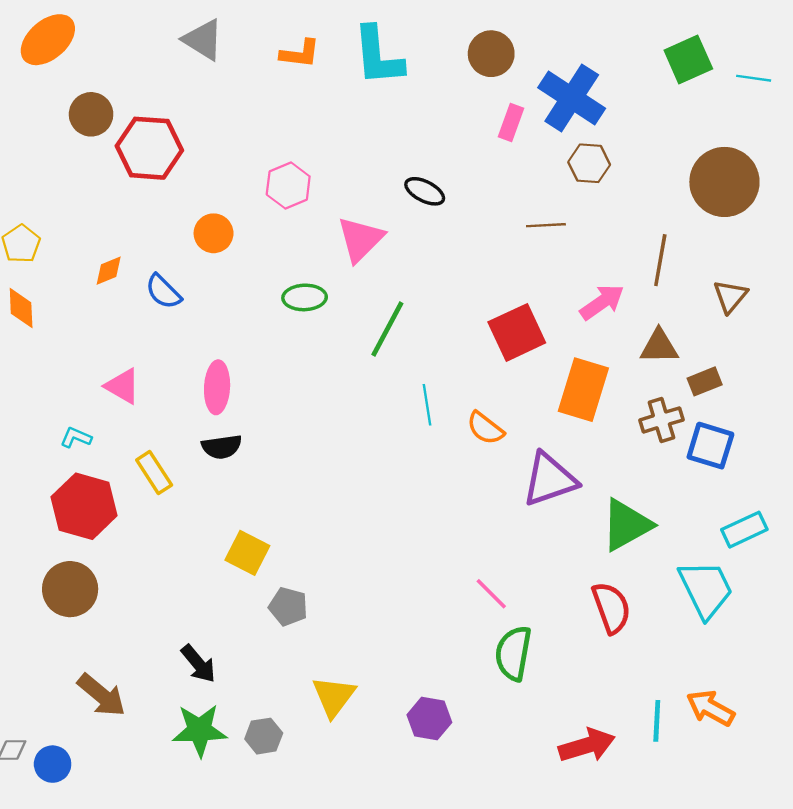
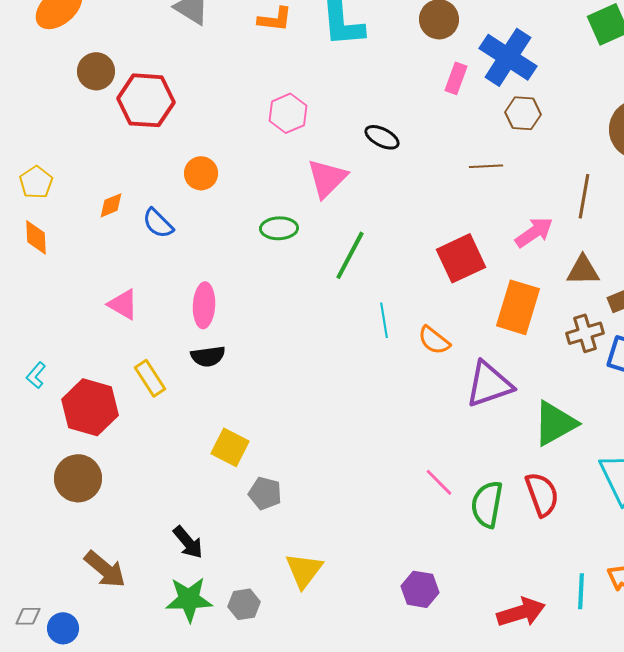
pink hexagon: (288, 185) -> (288, 113), moved
cyan L-shape: (76, 437) -> (36, 375), moved, turned -72
green semicircle: (513, 653) -> (487, 504), moved
purple hexagon: (429, 719) -> (420, 589), moved

